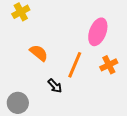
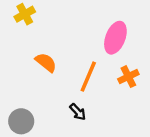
black arrow: (55, 86) -> (78, 112), moved

